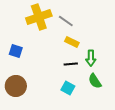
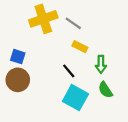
black line: (71, 64) -> (69, 71), moved, turned 56
brown circle: (16, 86) -> (18, 80), moved
cyan square: (68, 88) -> (75, 98), size x1.6

